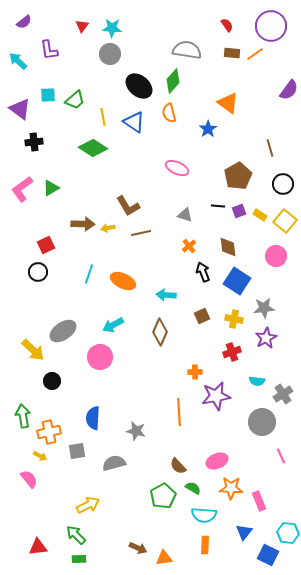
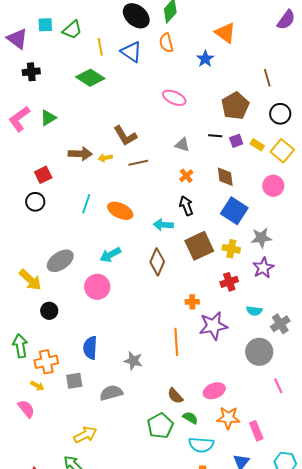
black arrow: (203, 272) -> (186, 206), moved
brown square: (202, 316) -> (199, 246), size x1.8

